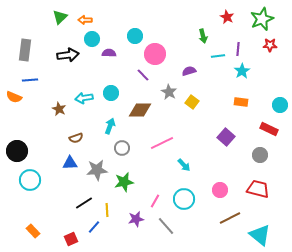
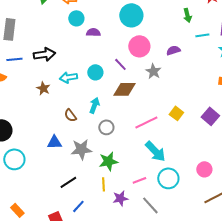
cyan circle: (135, 36) -> (131, 15), moved, size x1.5
pink circle: (155, 54) -> (139, 46), moved
black arrow: (68, 55) -> (44, 54), moved
purple line: (143, 75) -> (120, 64), moved
yellow square: (192, 102) -> (176, 113), moved
brown semicircle: (76, 138) -> (70, 115), moved, turned 72
cyan arrow: (184, 165) -> (155, 151), moved, size x1.6
pink line: (155, 201) -> (139, 180), turned 40
yellow line: (107, 210) -> (103, 184), moved

